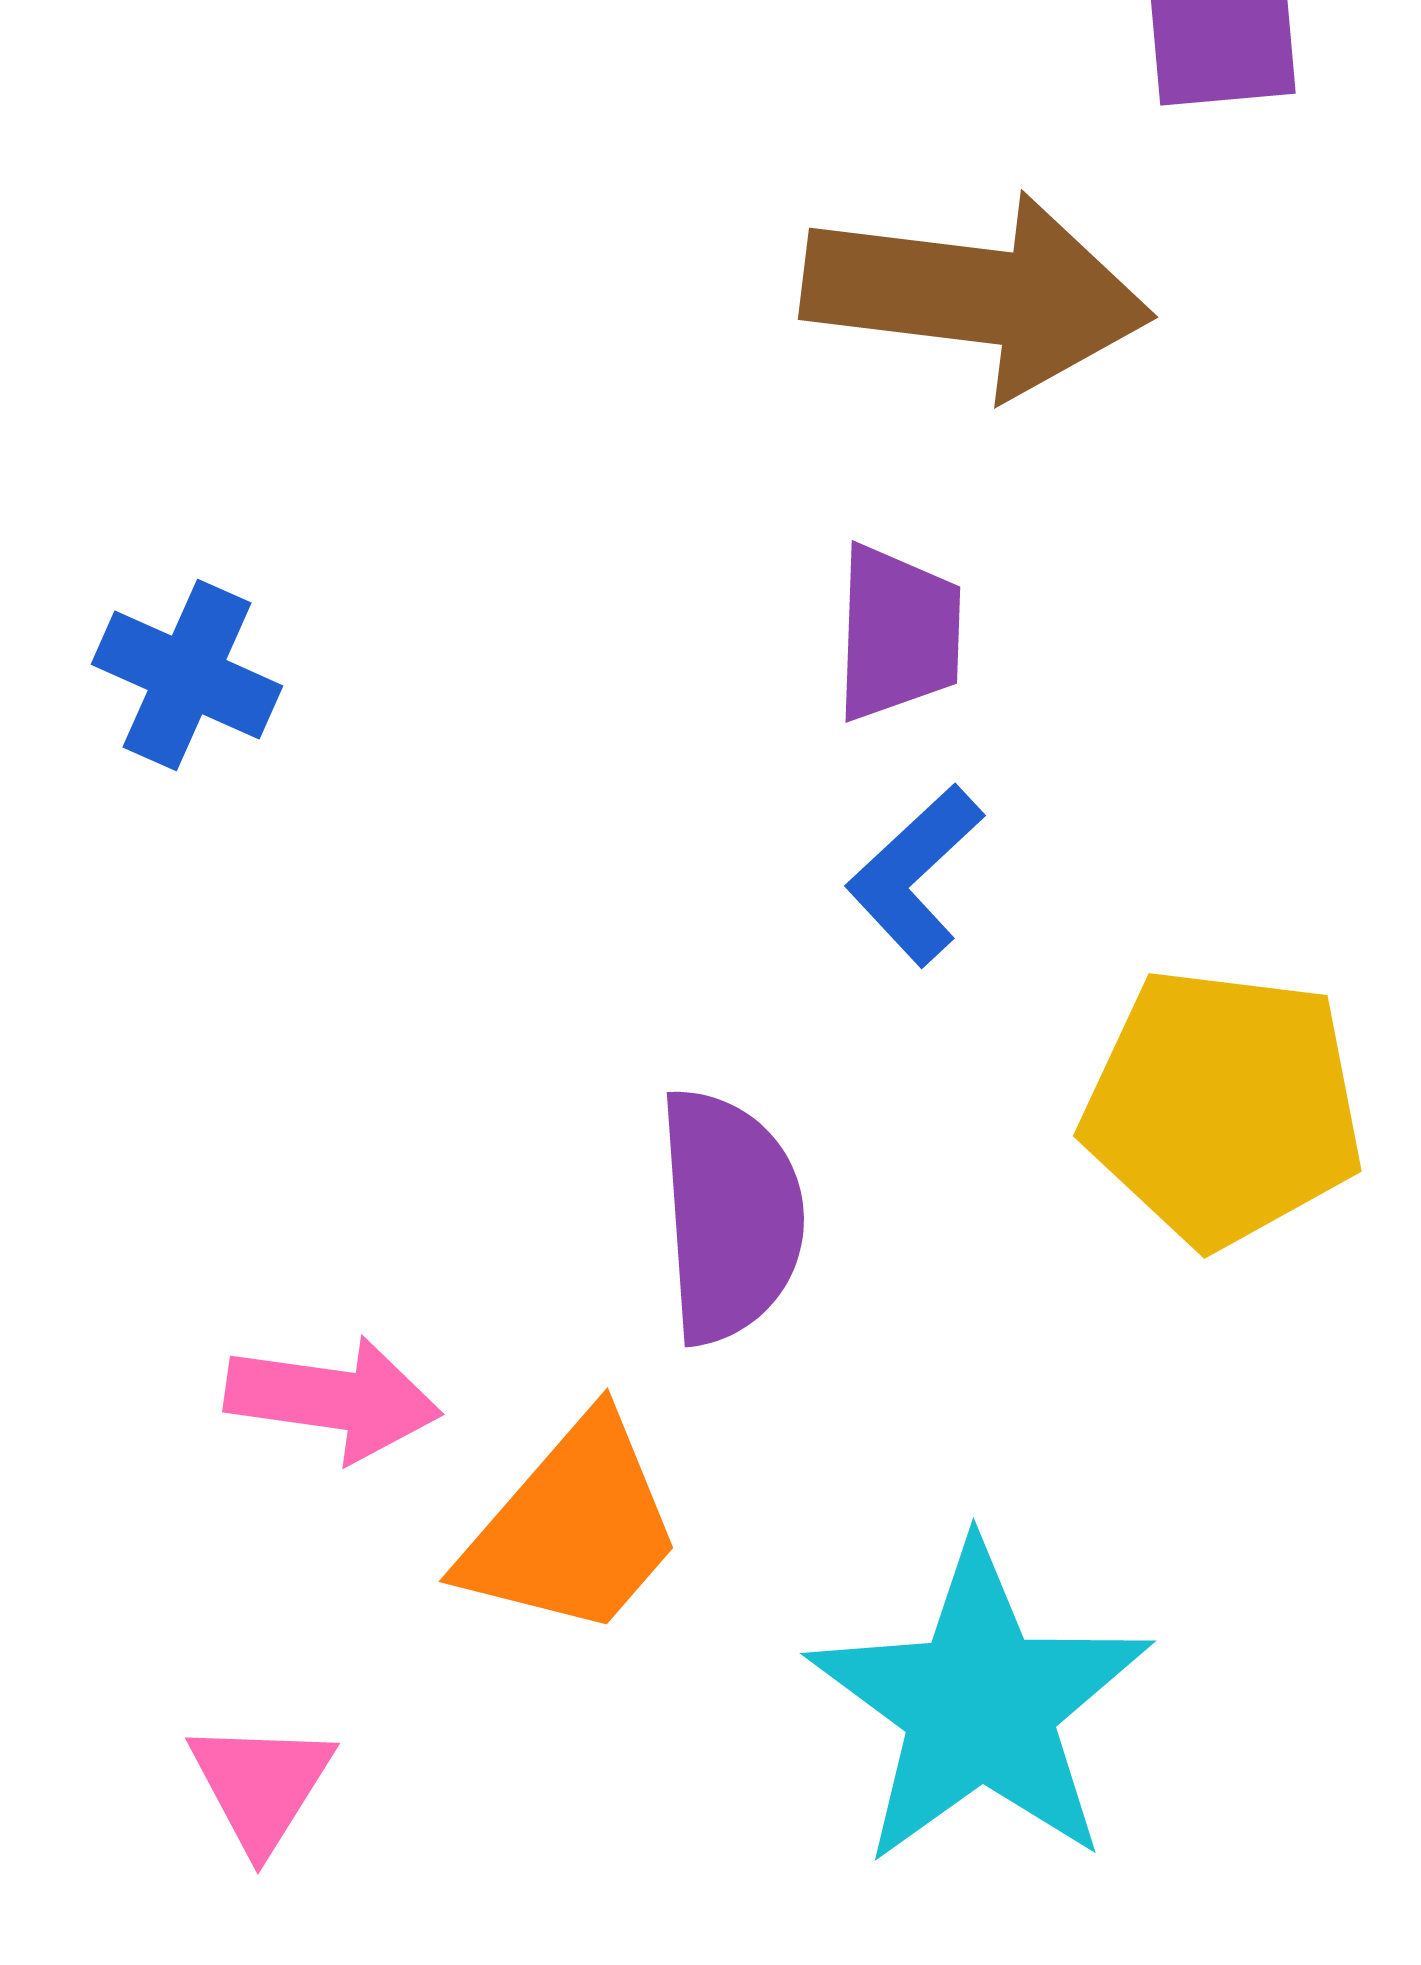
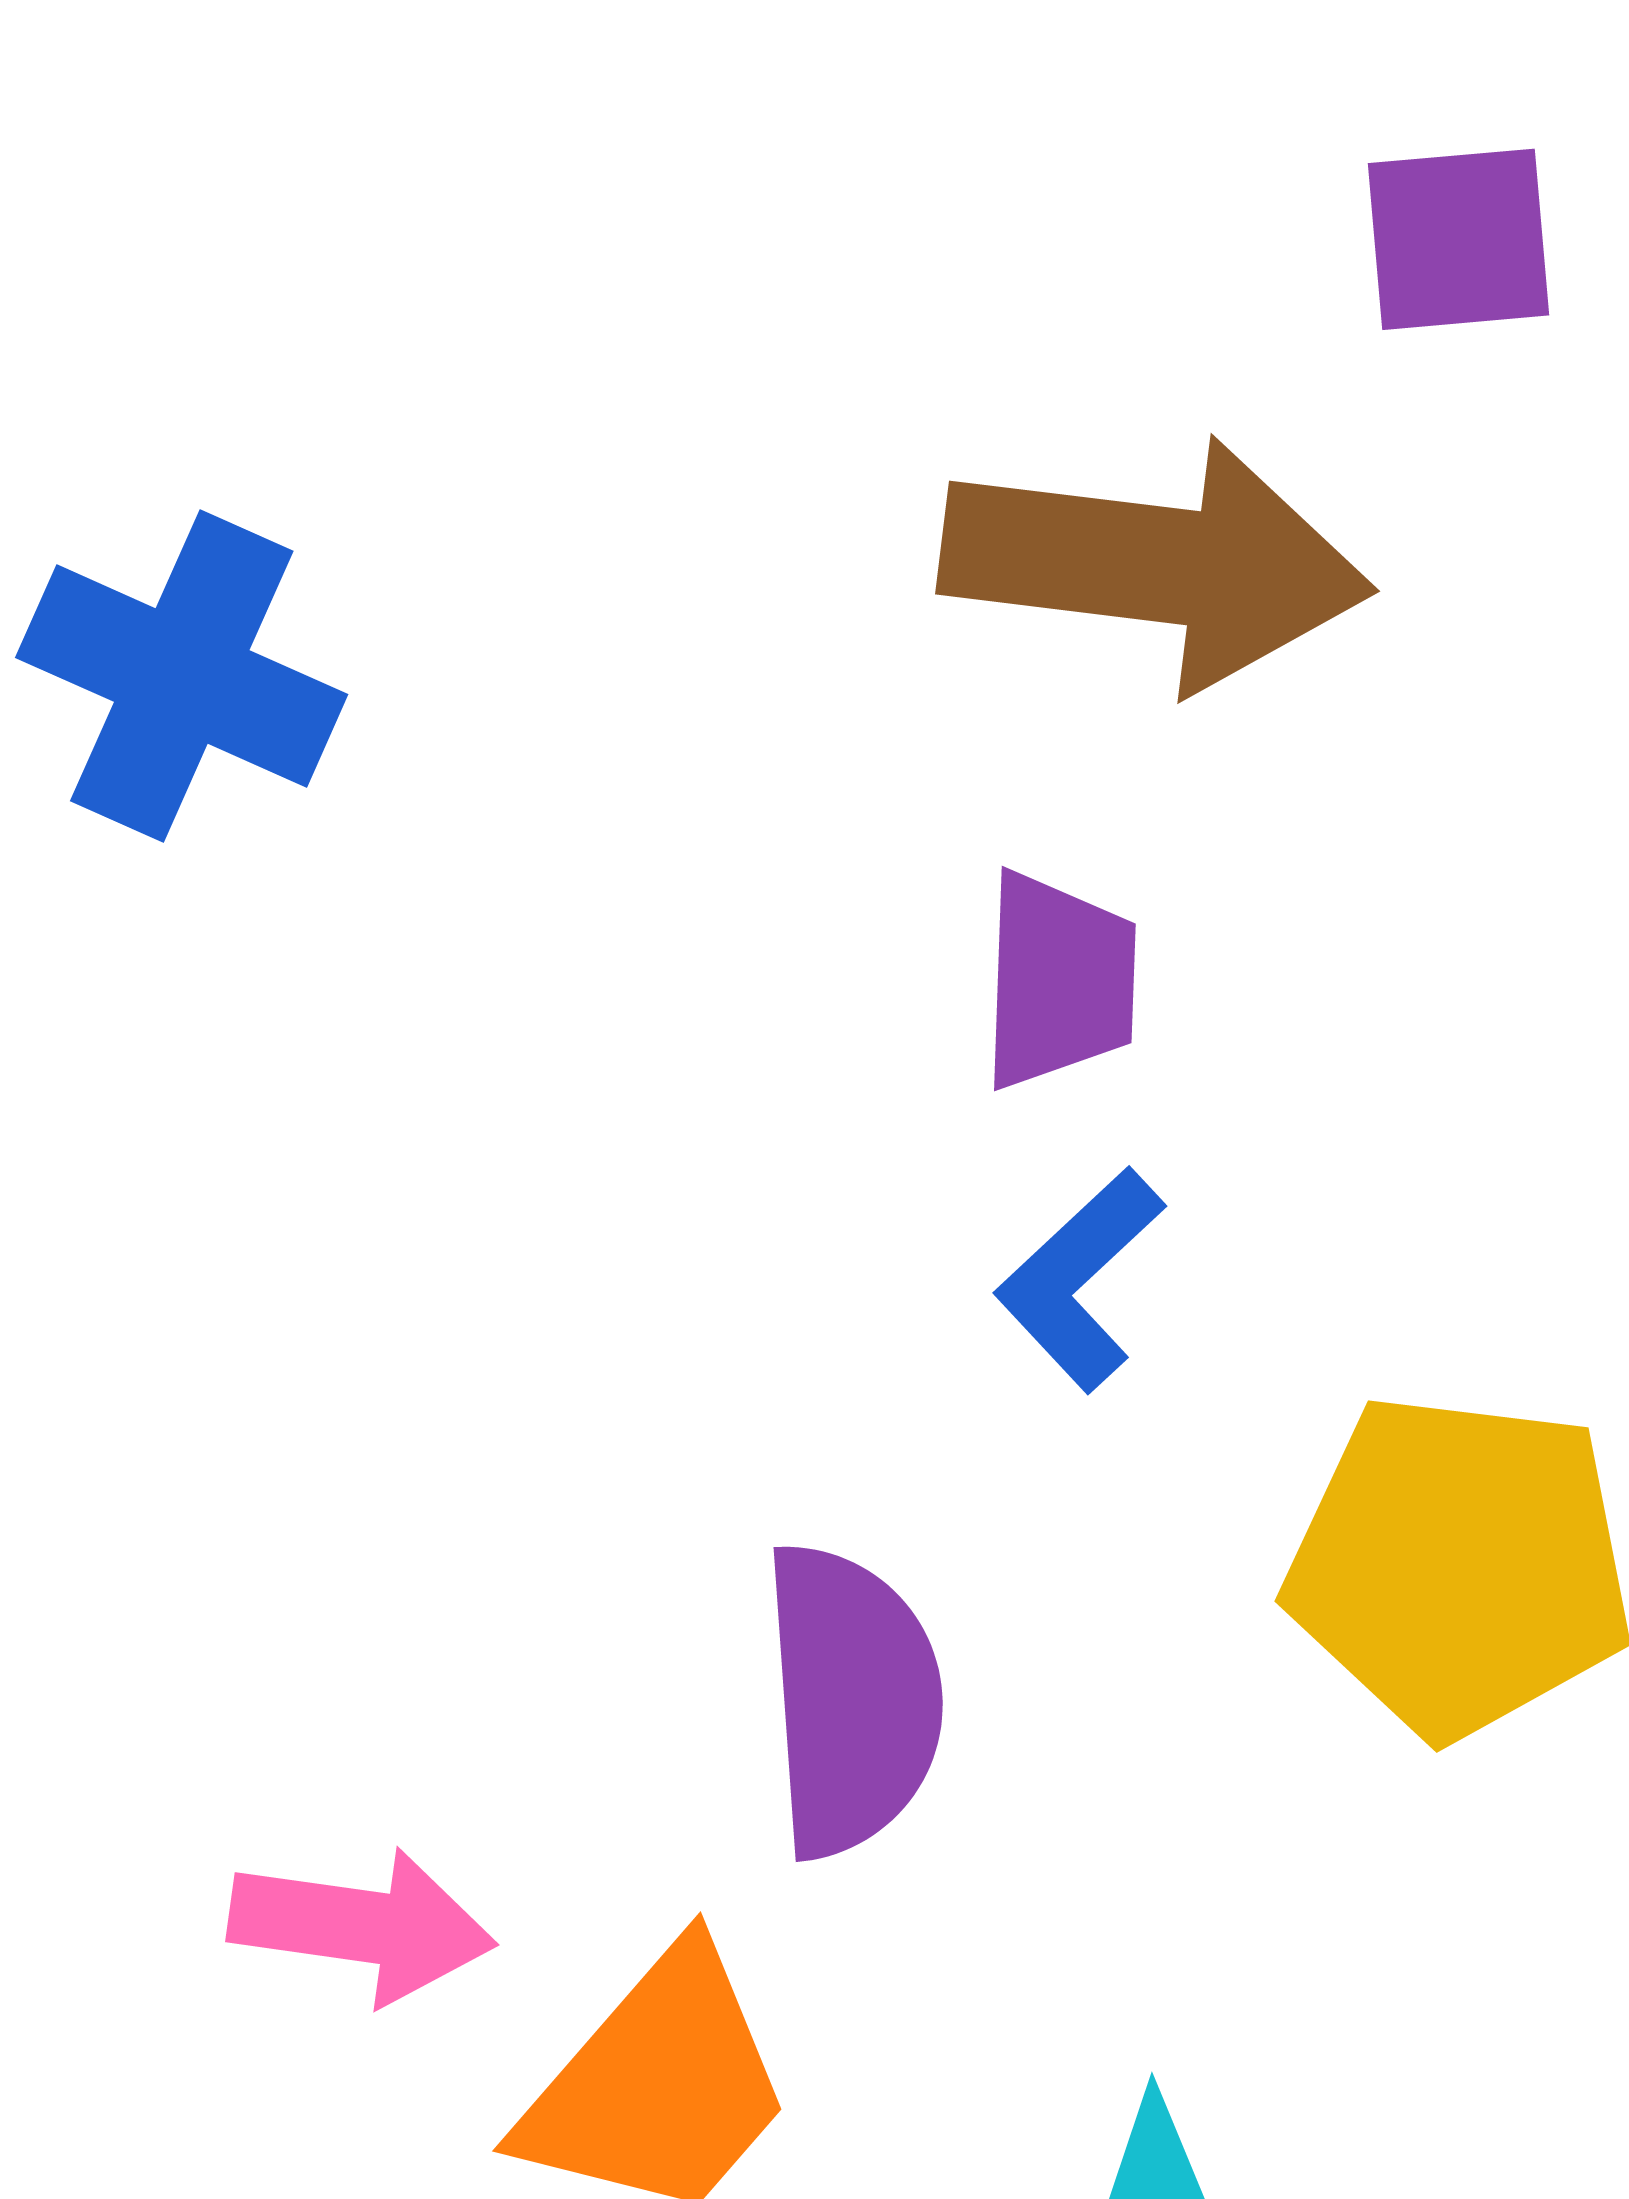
blue cross: (187, 675) -> (182, 676), moved, size x1.4

